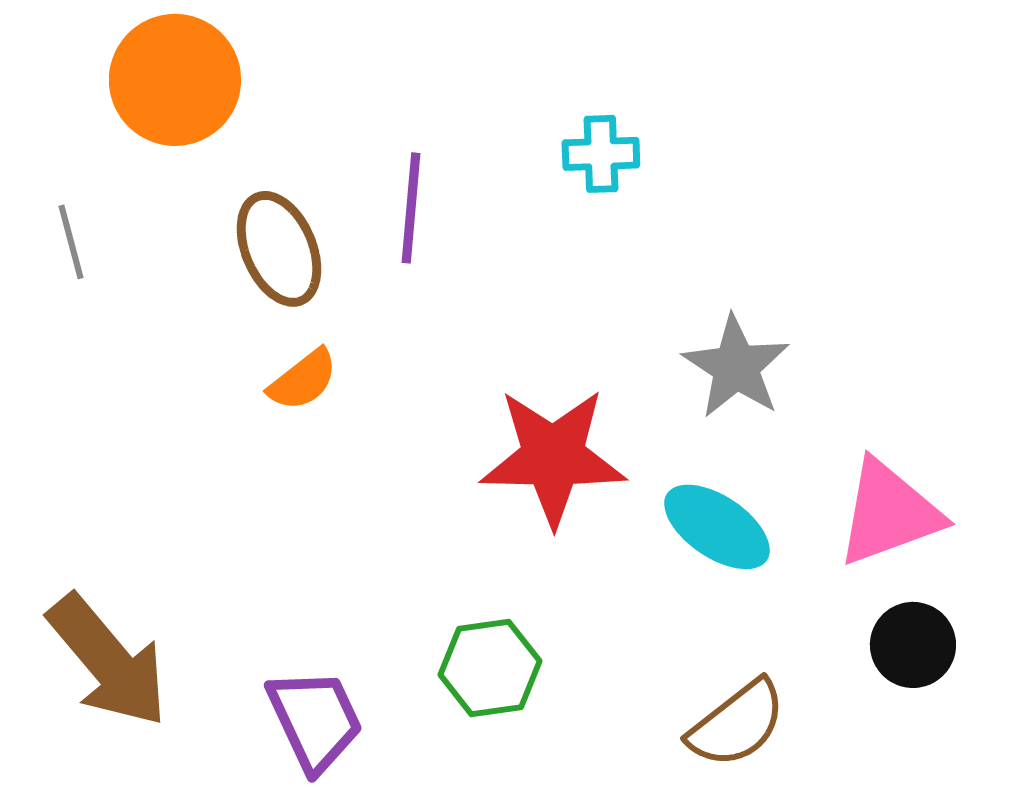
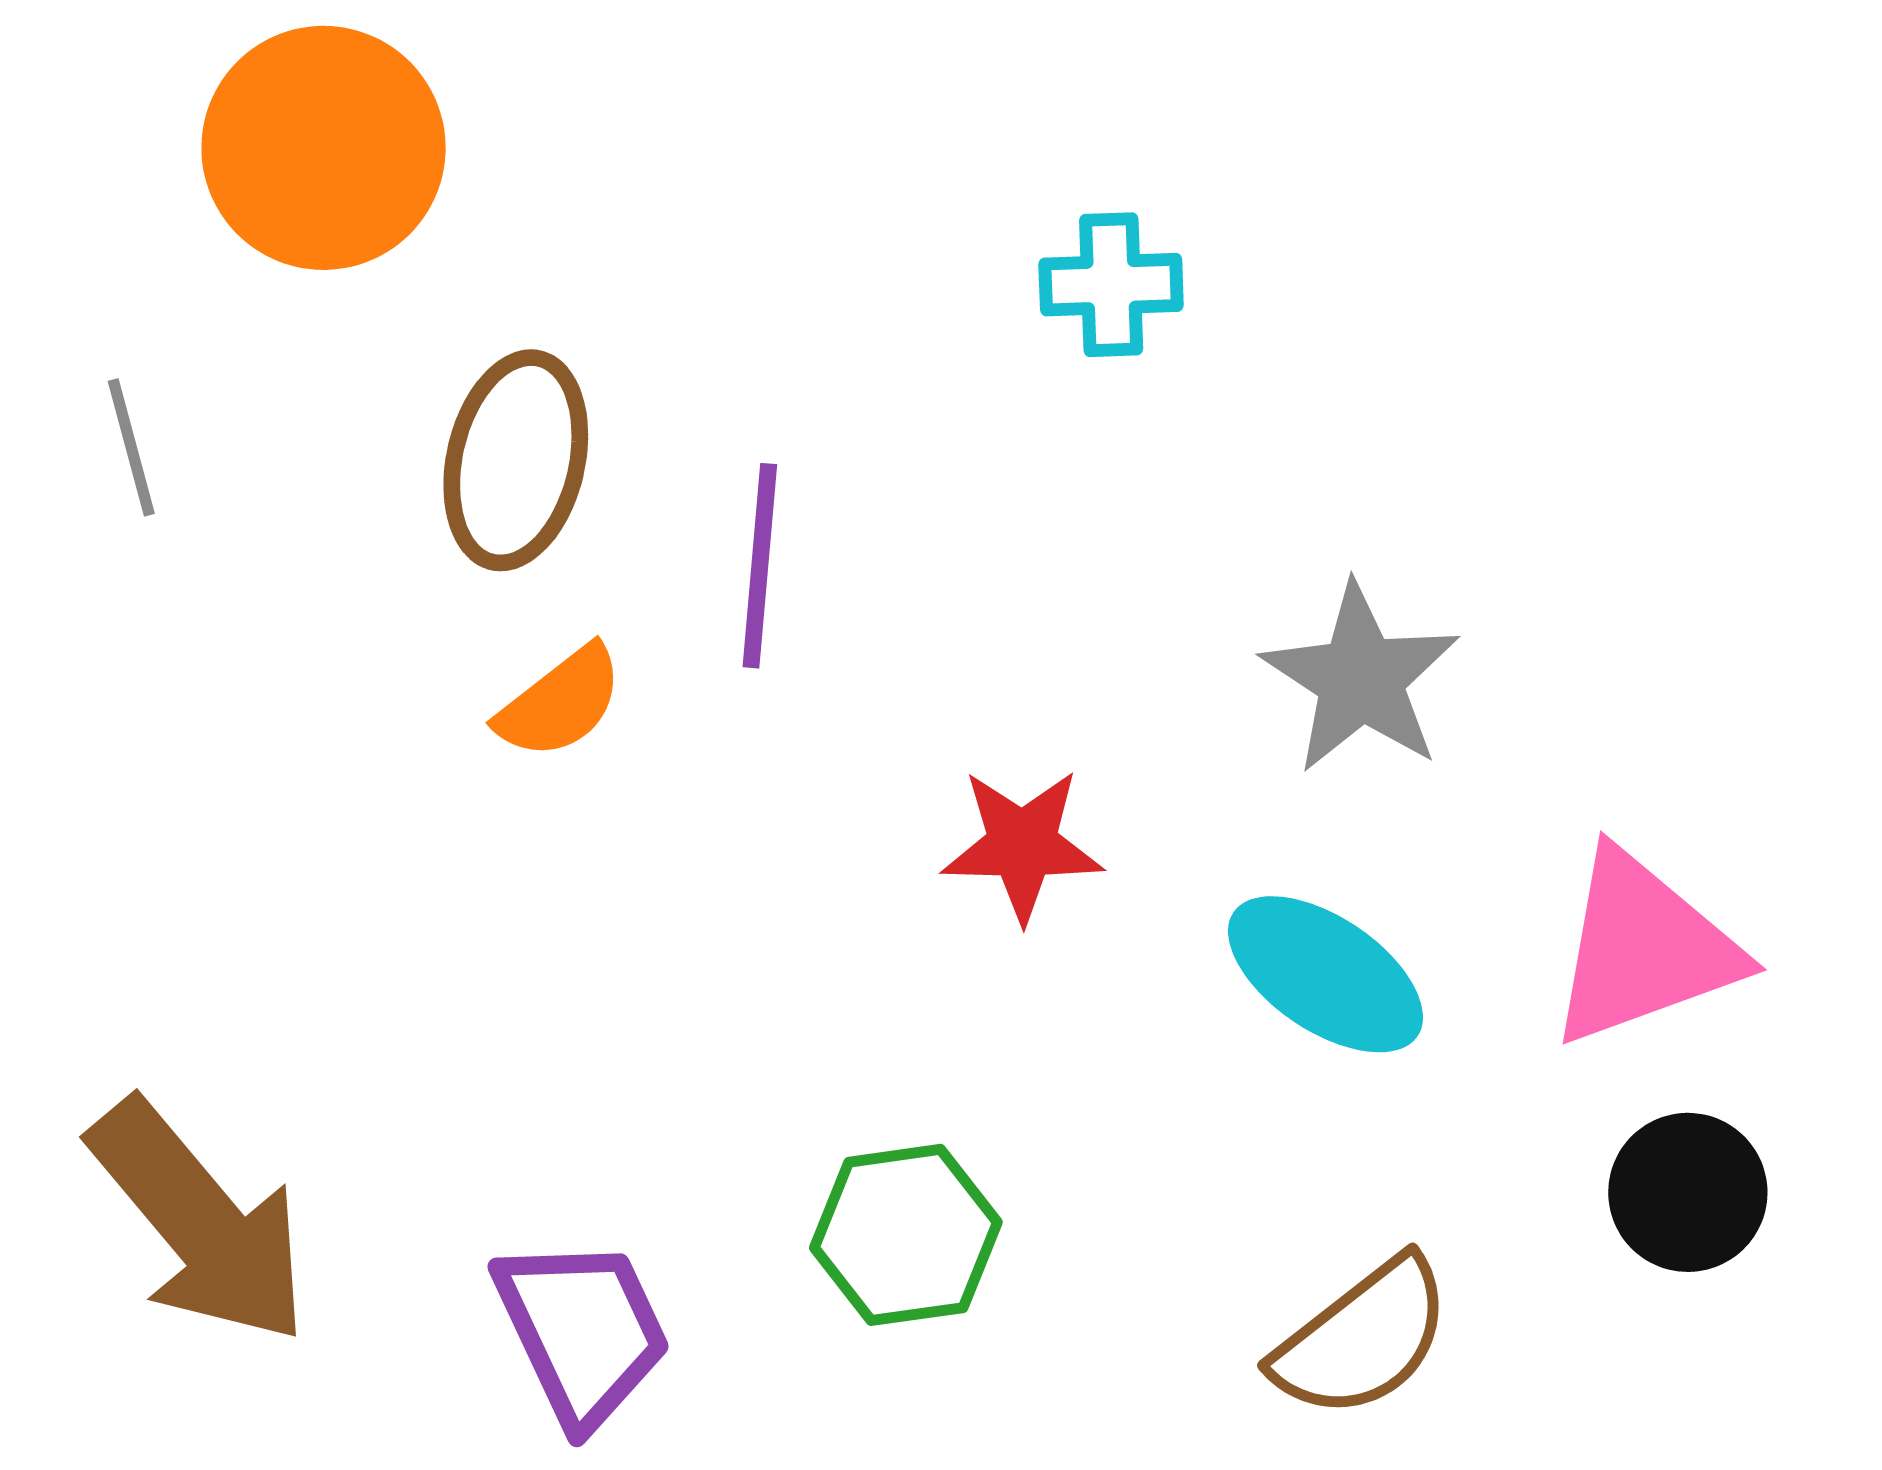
purple line: (411, 208) -> (760, 566), moved
brown ellipse: (279, 249) -> (516, 460), turned 36
red star: (553, 457) -> (1022, 845), size x0.6

